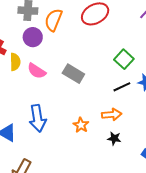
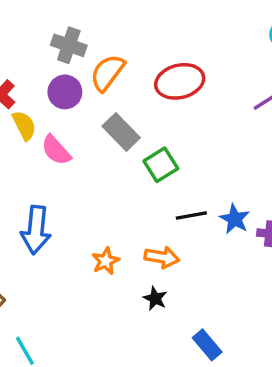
green square: (124, 59) -> (161, 165), moved
yellow semicircle: (15, 62) -> (24, 125), turned -42
gray rectangle: (73, 74) -> (121, 132), moved

